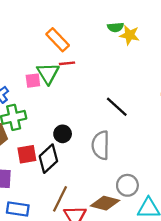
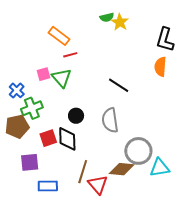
yellow star: (129, 35) -> (120, 22), turned 30
green triangle: (48, 73) -> (62, 78), moved
black diamond: (48, 159) -> (67, 139), turned -40
gray circle: (127, 185) -> (138, 151), size x1.4

